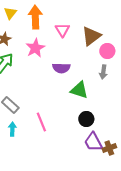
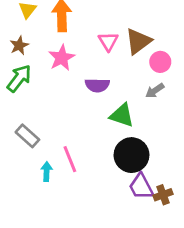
pink triangle: (62, 30) -> (108, 41), moved
gray arrow: (103, 72) -> (155, 91), turned 48
black circle: (86, 119) -> (132, 155), size x1.6
cyan arrow: (12, 129) -> (47, 171), moved

